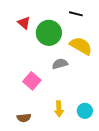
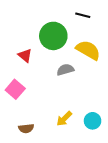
red triangle: (24, 23) -> (25, 56), moved
pink square: (32, 81) -> (15, 89), moved
yellow arrow: (59, 109) -> (64, 119), turned 49

